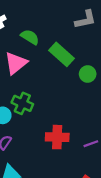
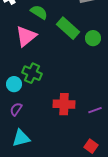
green circle: (88, 74) -> (93, 38), moved

